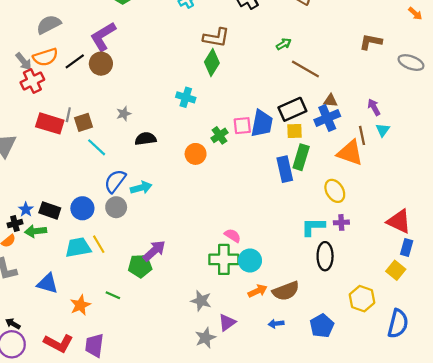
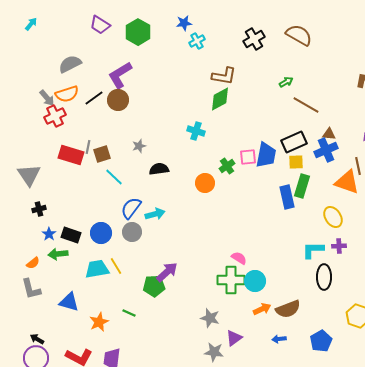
green diamond: (212, 63) -> (220, 99), turned 30
black cross: (15, 224) -> (39, 209), moved
gray star: (205, 338) -> (214, 352), turned 30

